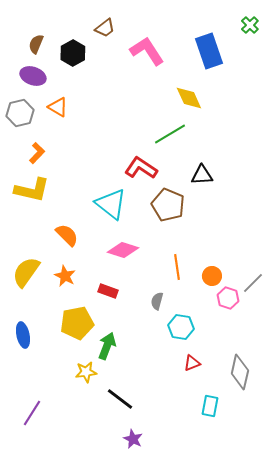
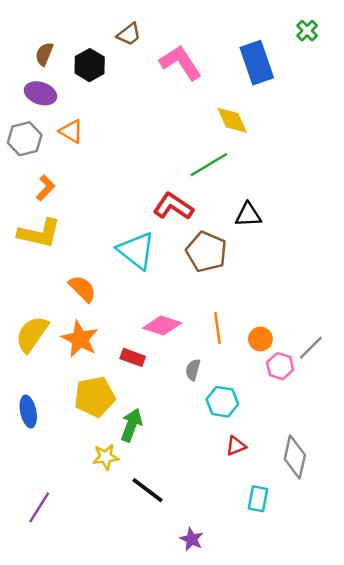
pink diamond: (123, 250) -> (162, 325), moved
orange star: (65, 276) -> (80, 339), size x1.4
purple star: (133, 439) -> (192, 539), moved

